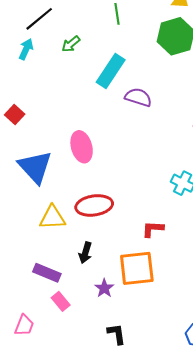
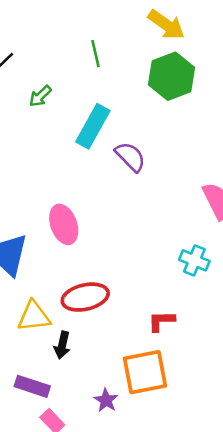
purple semicircle: (138, 97) -> (130, 157), turned 32
black arrow: (85, 253) -> (62, 345), moved

